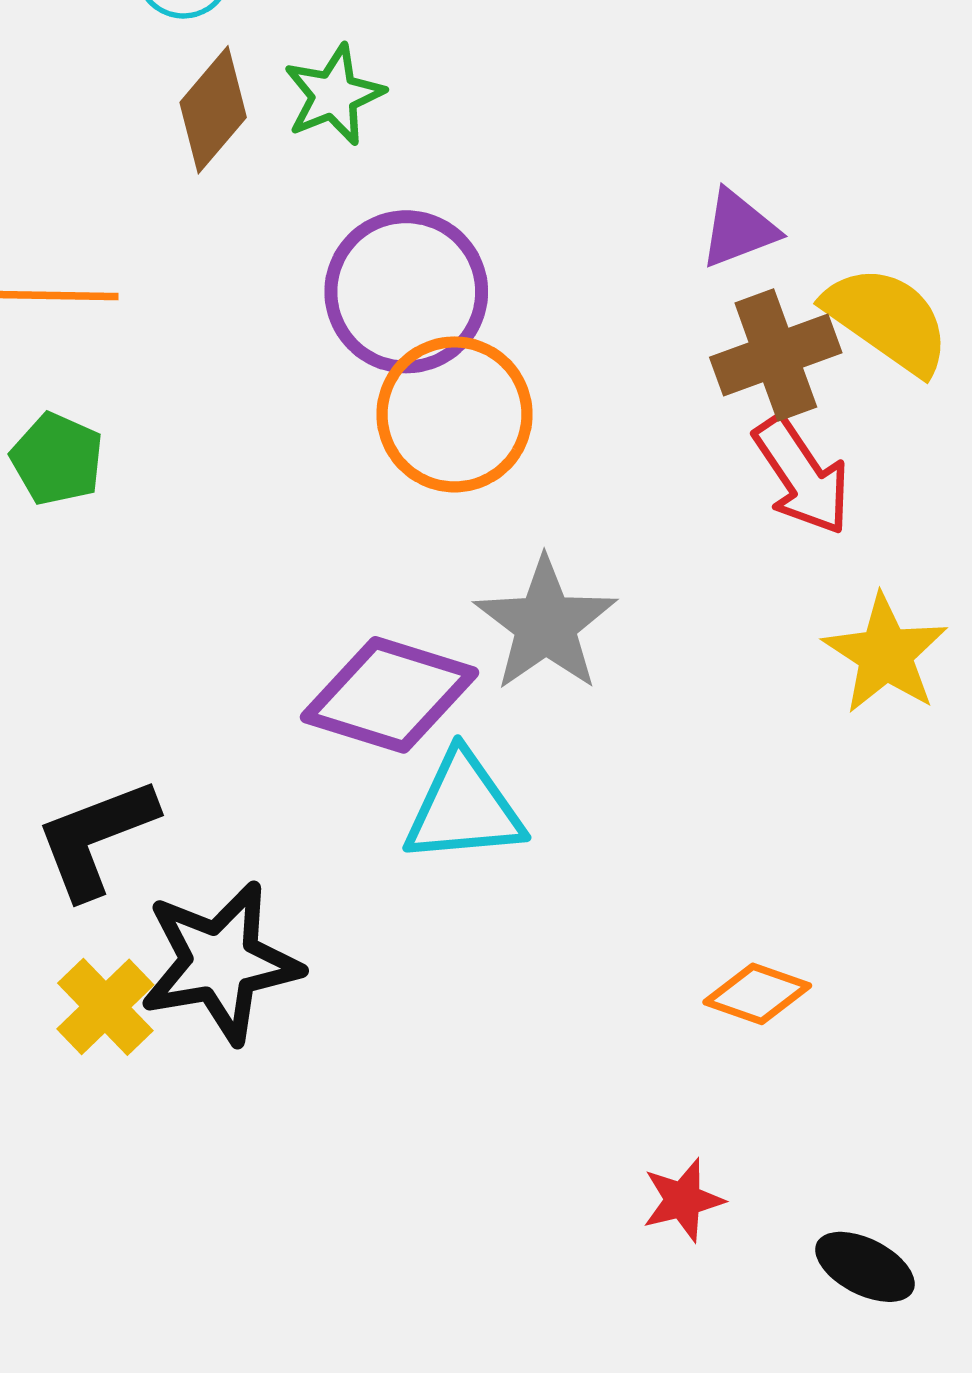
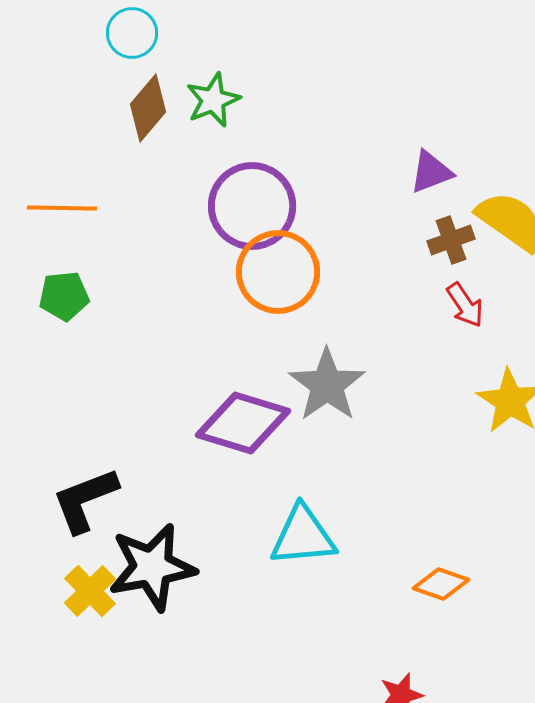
brown cross: (776, 355) -> (451, 240), size x0.7
green pentagon: (57, 459) -> (64, 296), turned -30
red arrow: (802, 476) -> (465, 305), size x0.7
cyan triangle: (464, 808) -> (303, 536), moved

